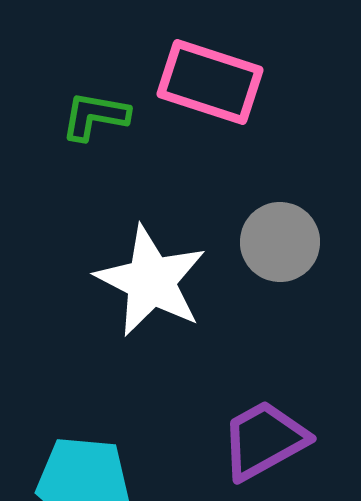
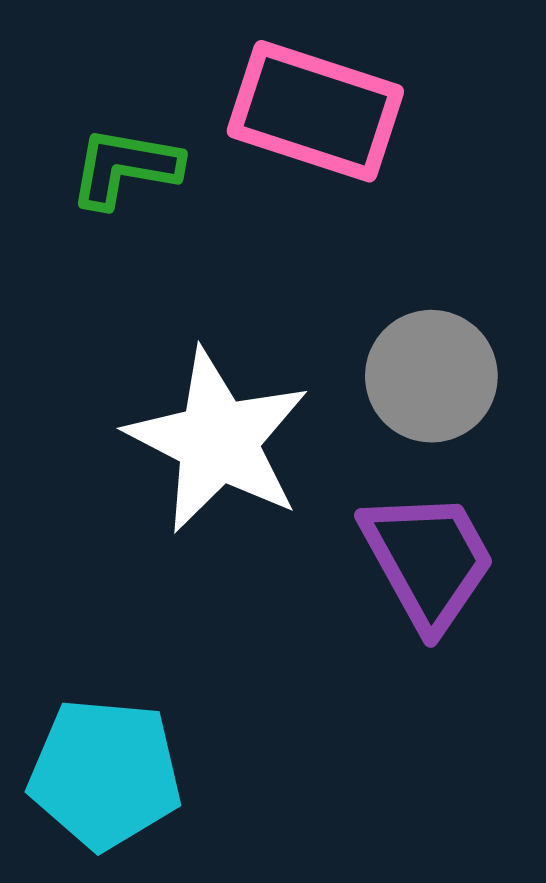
purple trapezoid: (264, 440) -> (428, 560), moved, turned 90

